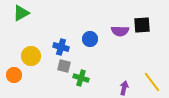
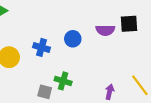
gray square: (64, 66) -> (45, 92), moved

